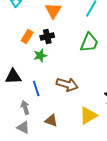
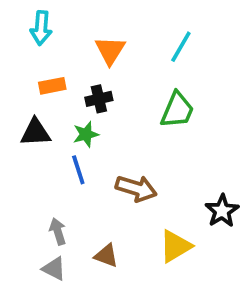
orange rectangle: (27, 37) -> (52, 86), moved, turned 48
black triangle: (13, 77) -> (35, 132), moved
blue line: (36, 89) -> (78, 170), moved

